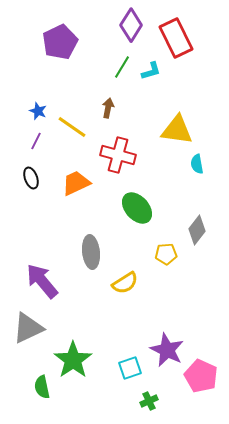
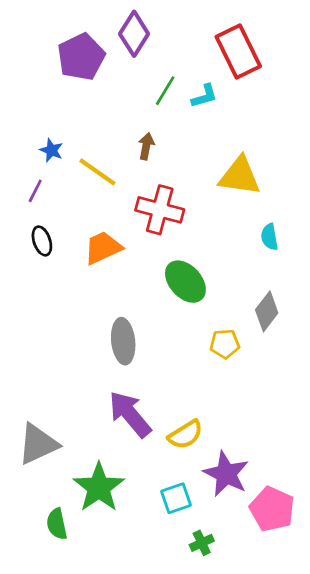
purple diamond: (131, 25) -> (134, 34), moved
purple line: (36, 141) -> (35, 191), moved
cyan semicircle: (197, 164) -> (269, 237), moved
purple arrow: (42, 281) -> (130, 414), moved
yellow semicircle: (125, 283) -> (185, 435), moved

